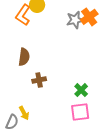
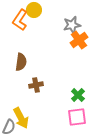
orange cross: (89, 17) -> (79, 40), moved
yellow arrow: (24, 113) -> (21, 118), size x1.5

